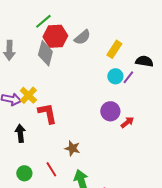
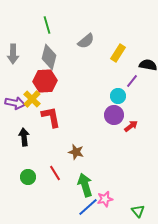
green line: (43, 21) -> (47, 25), turned -66
red hexagon: (55, 36) -> (45, 81), moved
cyan circle: (115, 76) -> (118, 96), moved

